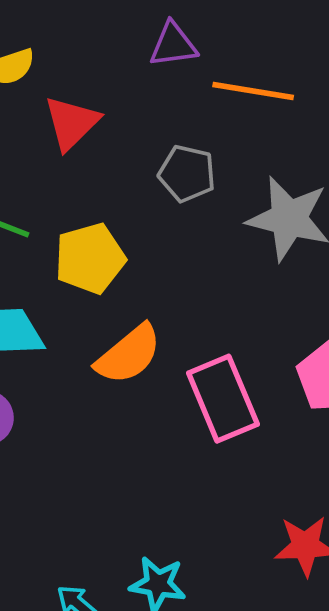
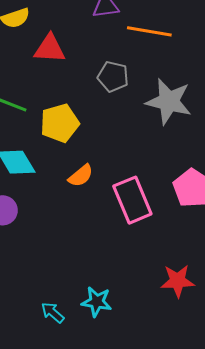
red triangle: (72, 123) -> (50, 49), turned 48
orange semicircle: (129, 354) -> (81, 176), size x0.7

